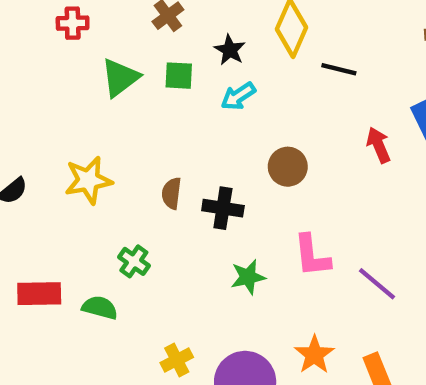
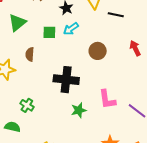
green square: (179, 76) -> (49, 32), moved
brown circle: (288, 167) -> (98, 51), moved
brown semicircle: (171, 193) -> (30, 54), moved
black cross: (223, 208) -> (66, 80), size x1.4

